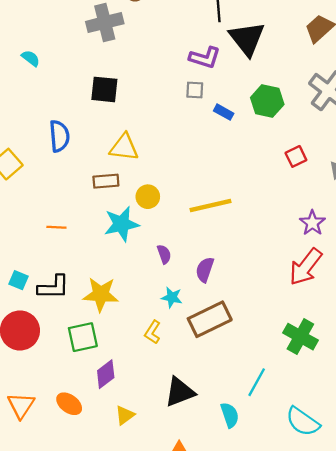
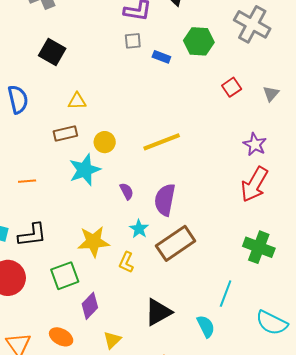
black square: (104, 89) -> (52, 52), turned 32
yellow triangle: (124, 147) -> (77, 101), size x0.7
purple semicircle: (205, 270) -> (165, 200), size x1.4
yellow star: (101, 294) -> (93, 242), moved
cyan star: (172, 297) -> (139, 229), turned 30

